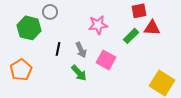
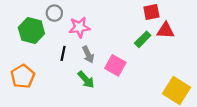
pink star: (98, 25) -> (79, 27), moved

